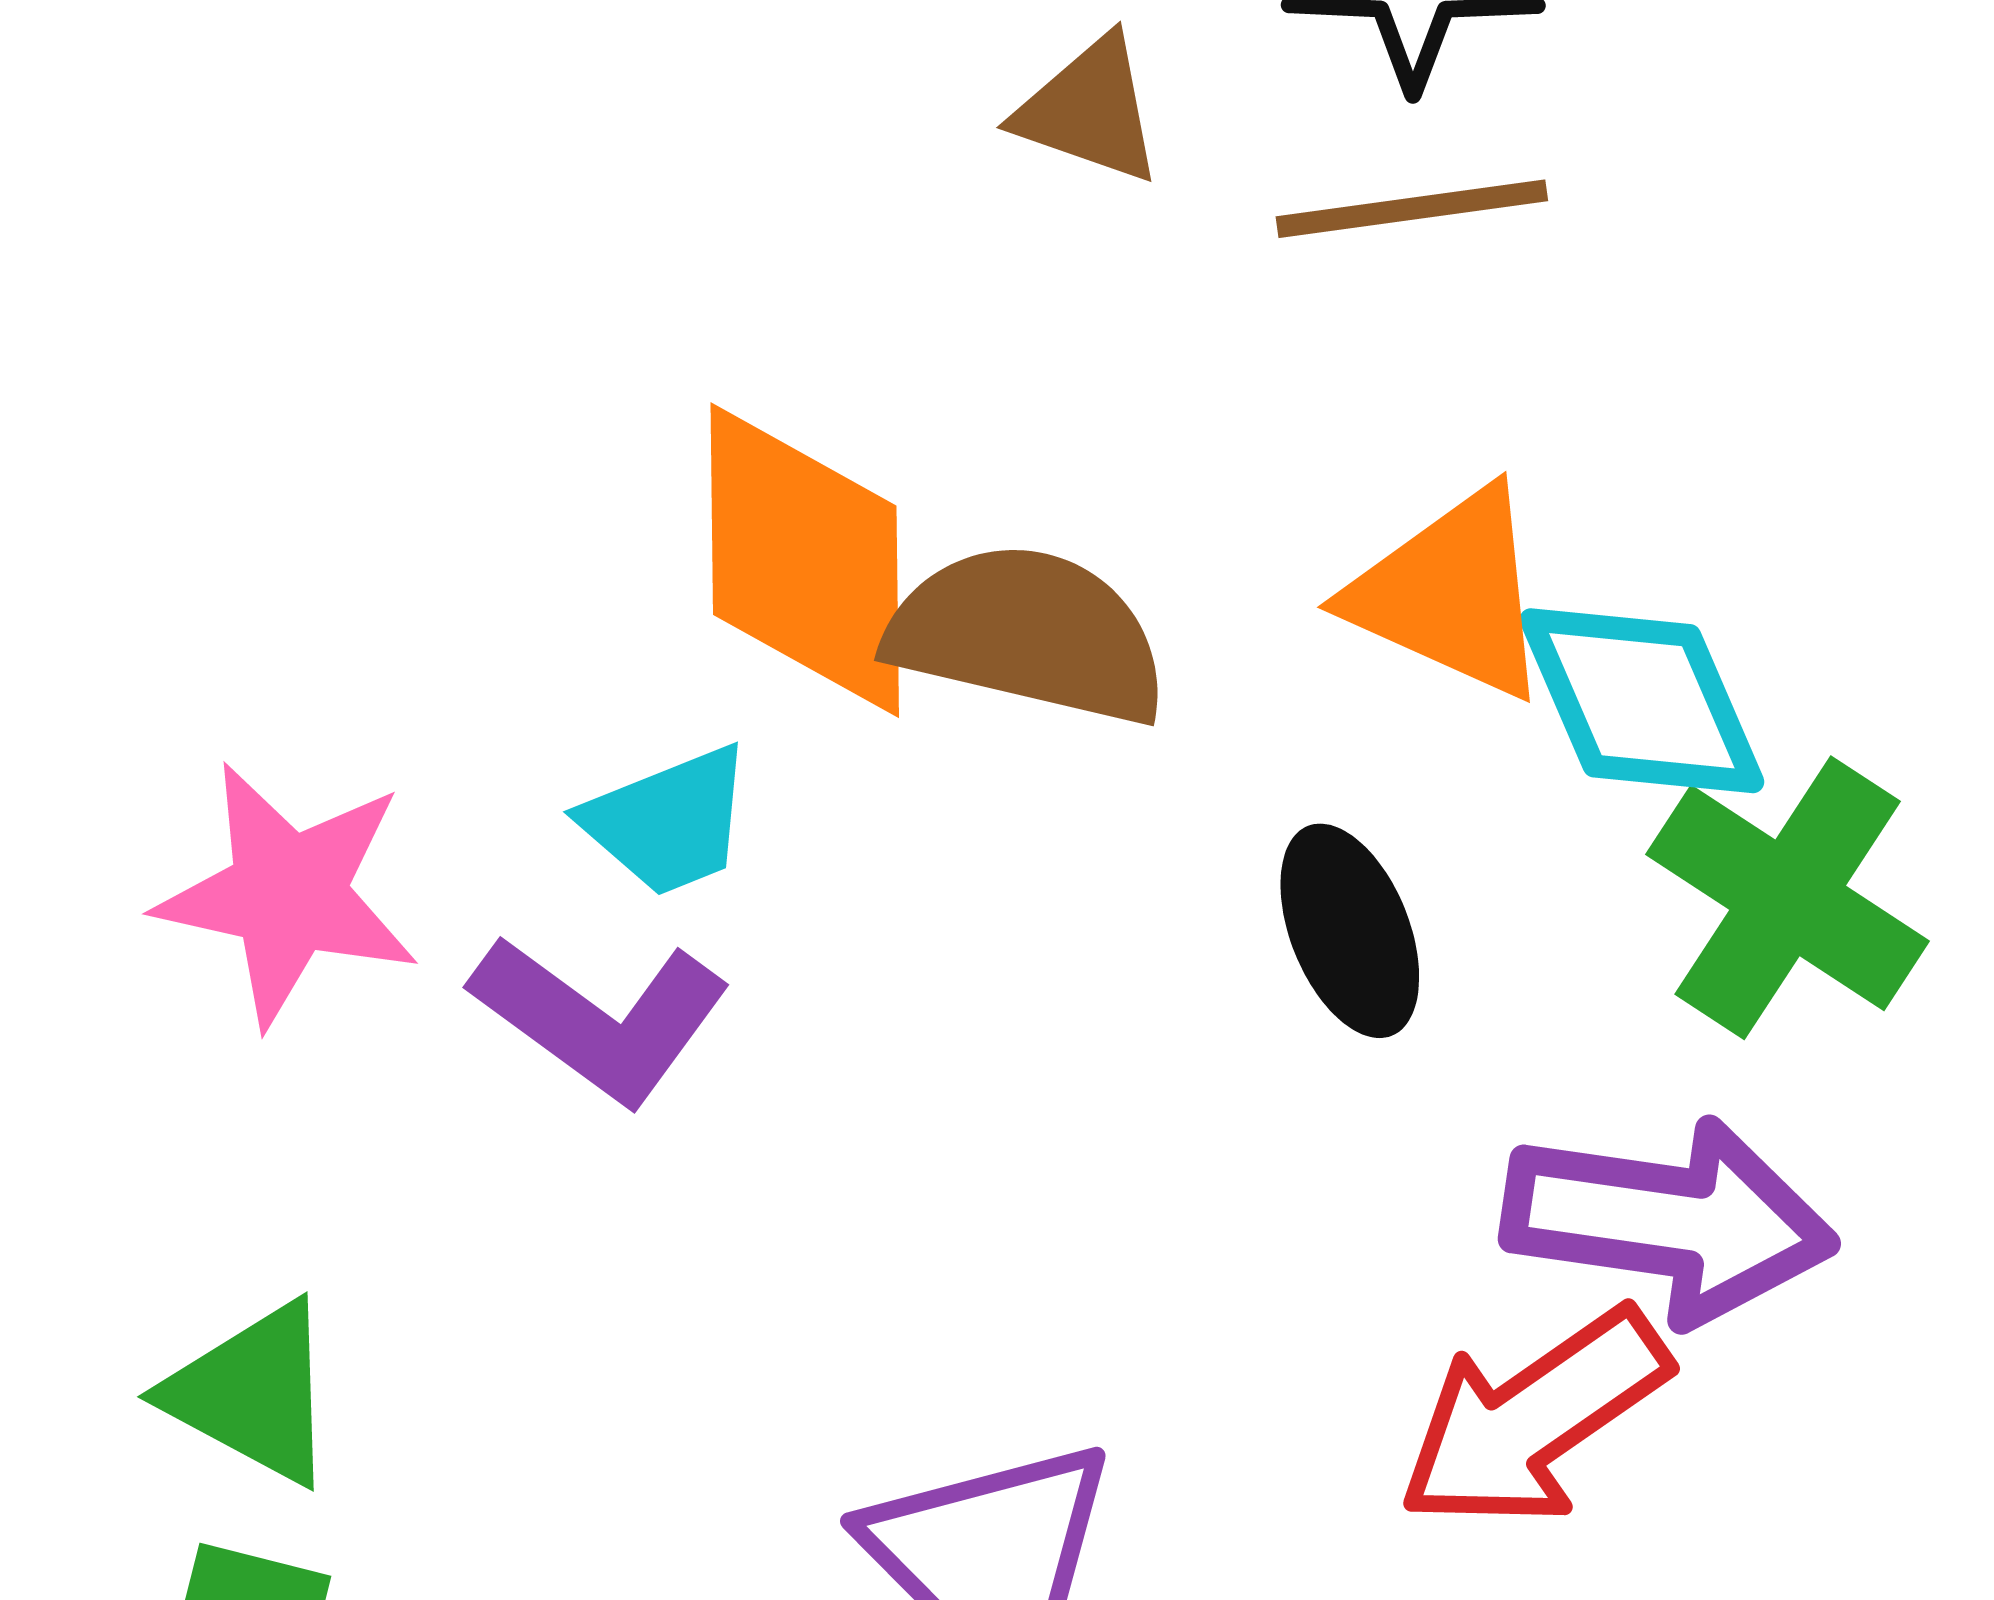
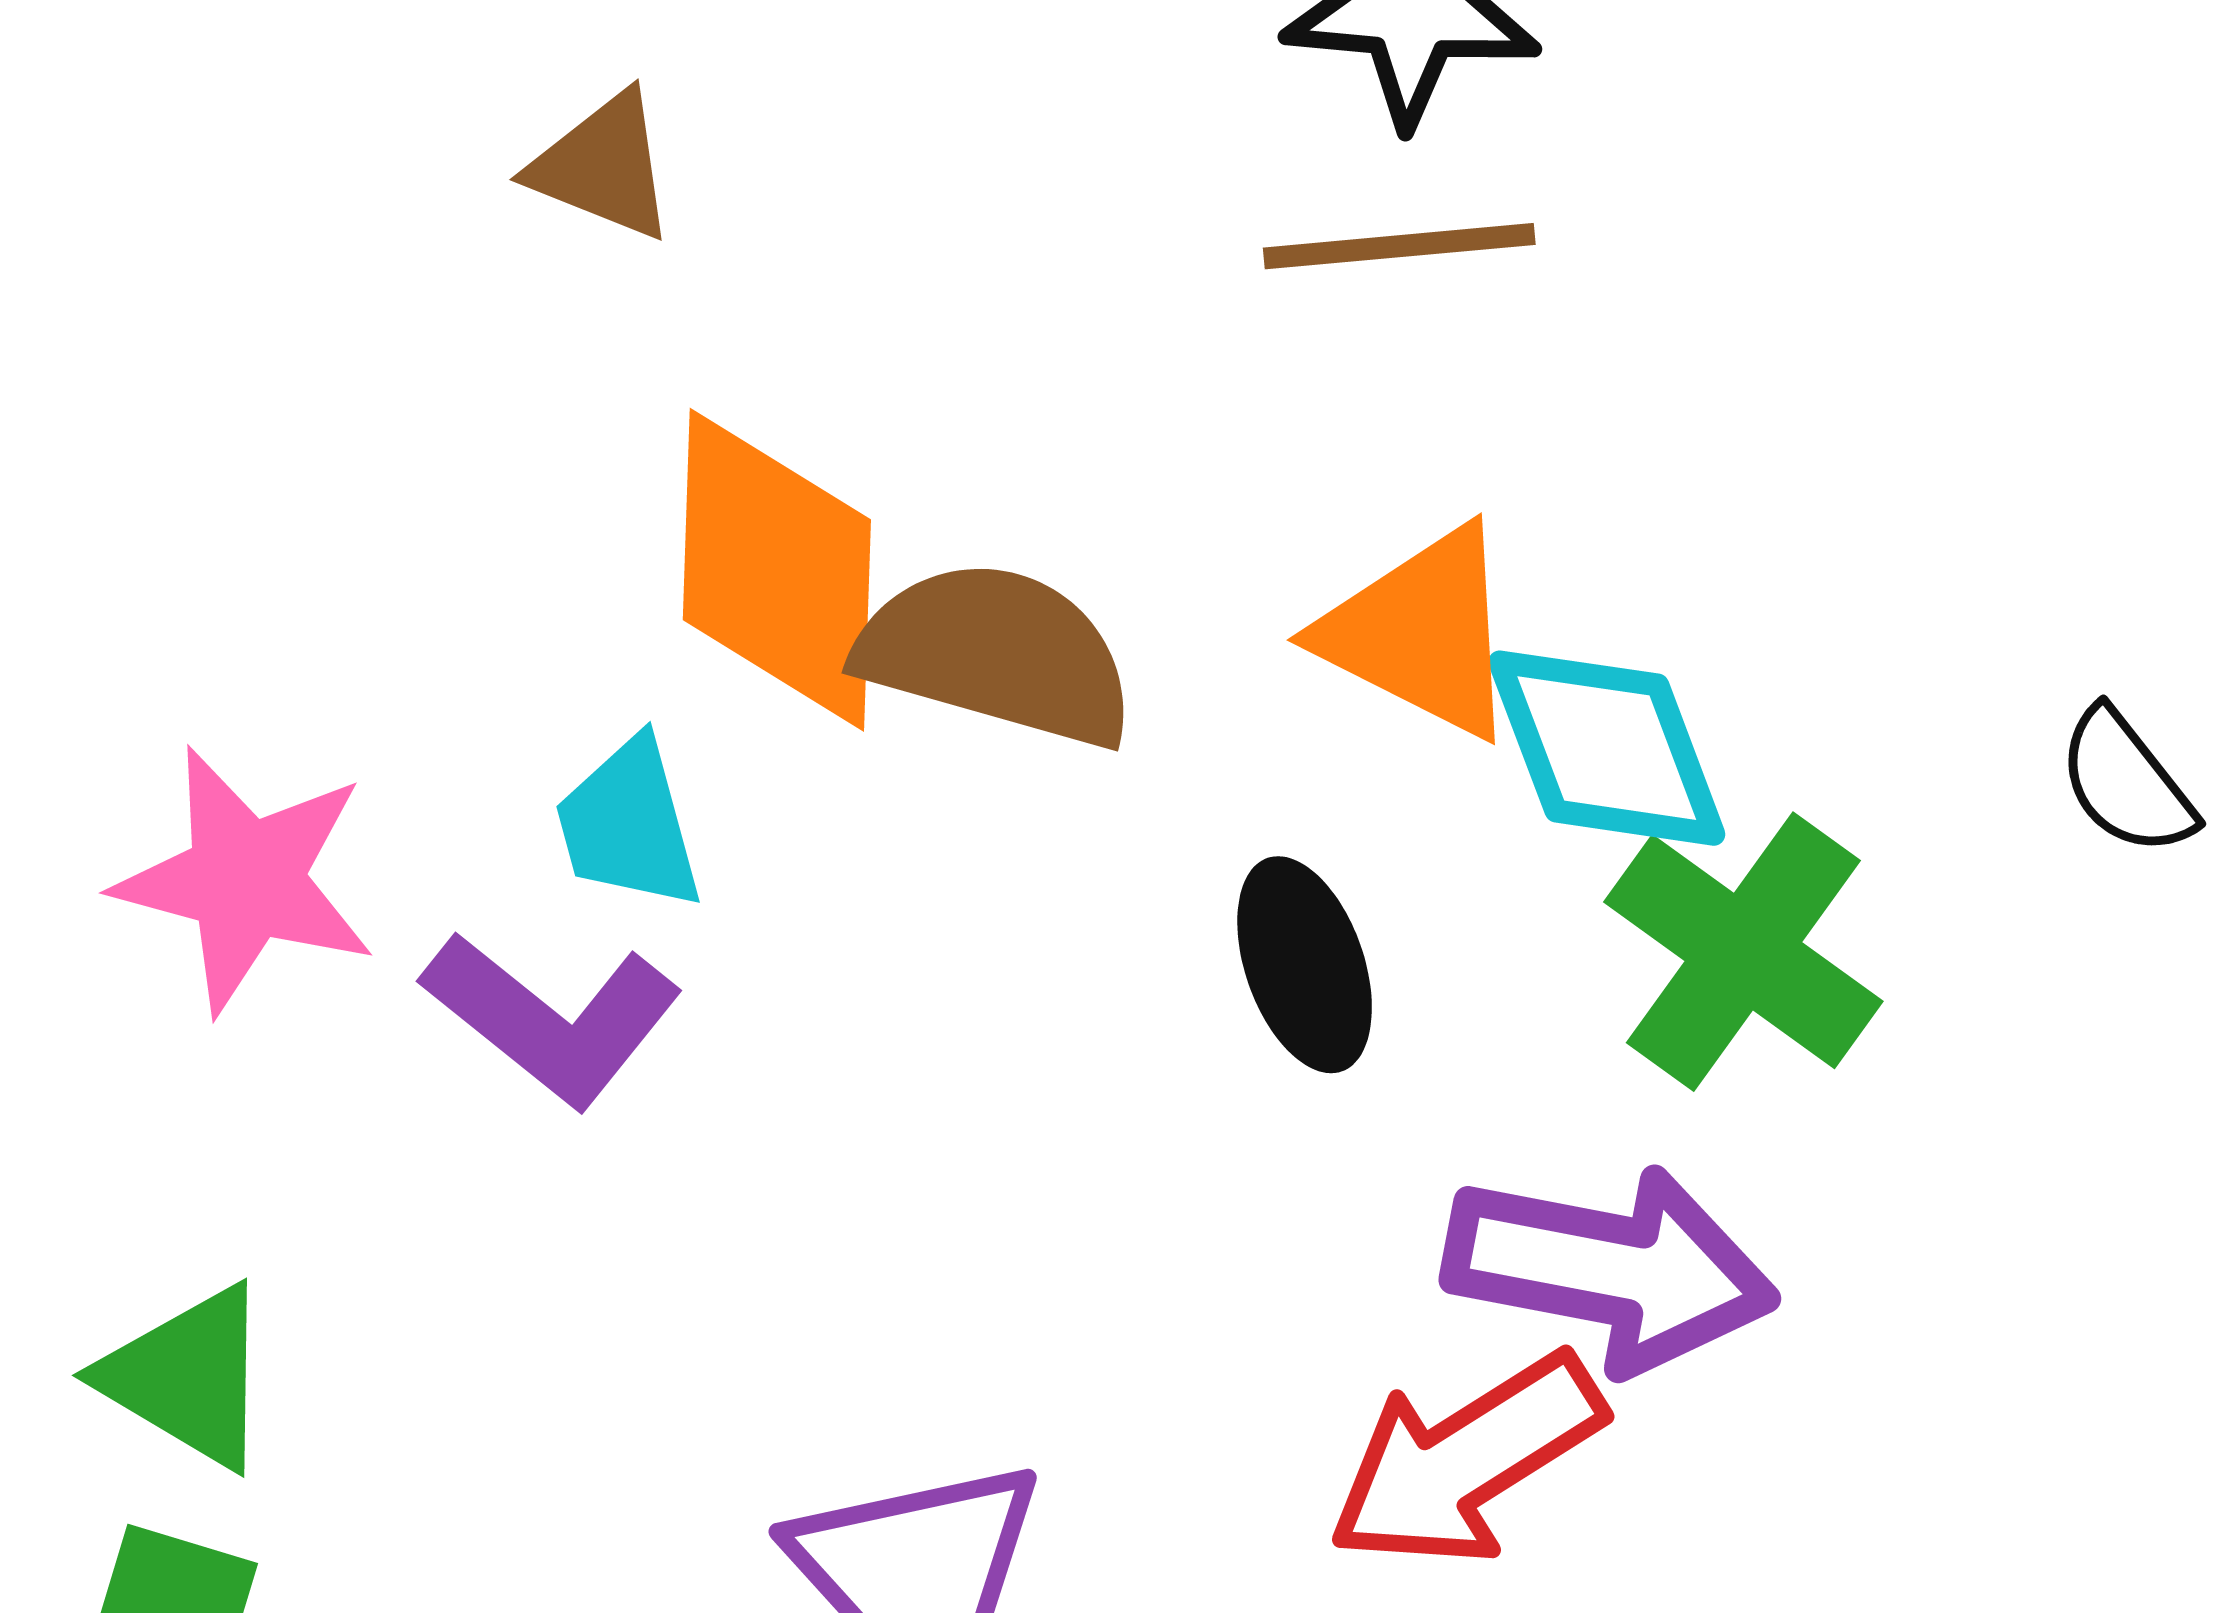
brown triangle: (1089, 110) -> (603, 166), moved
cyan trapezoid: (668, 821) -> (629, 824), turned 94

